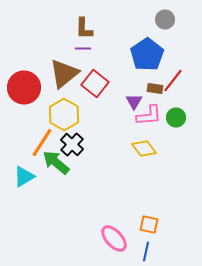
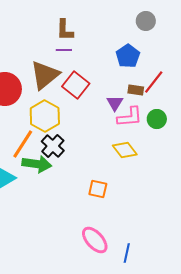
blue pentagon: (147, 54) -> (128, 56), size x0.7
green arrow: (56, 162) -> (37, 164), turned 148
orange square: (149, 224) -> (98, 189), moved

